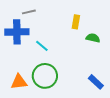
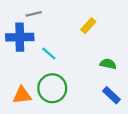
yellow rectangle: (76, 22) -> (88, 26), turned 32
green semicircle: (93, 38) -> (108, 64), moved

